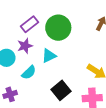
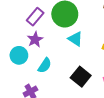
cyan triangle: (49, 56) -> (75, 39), moved, turned -49

